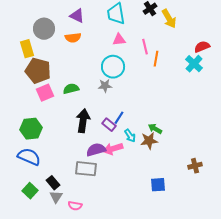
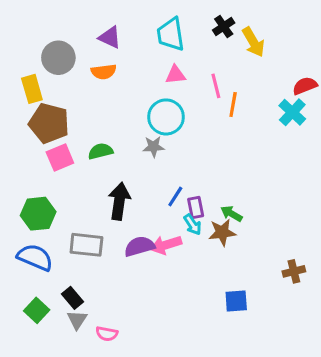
purple rectangle: (109, 125) -> (196, 207), moved, turned 40
gray rectangle: (86, 169) -> (86, 245), moved

